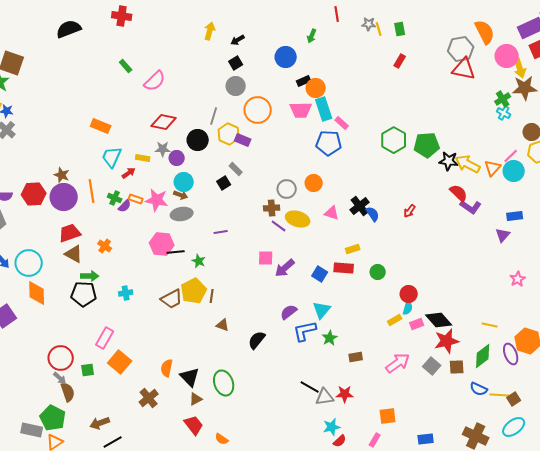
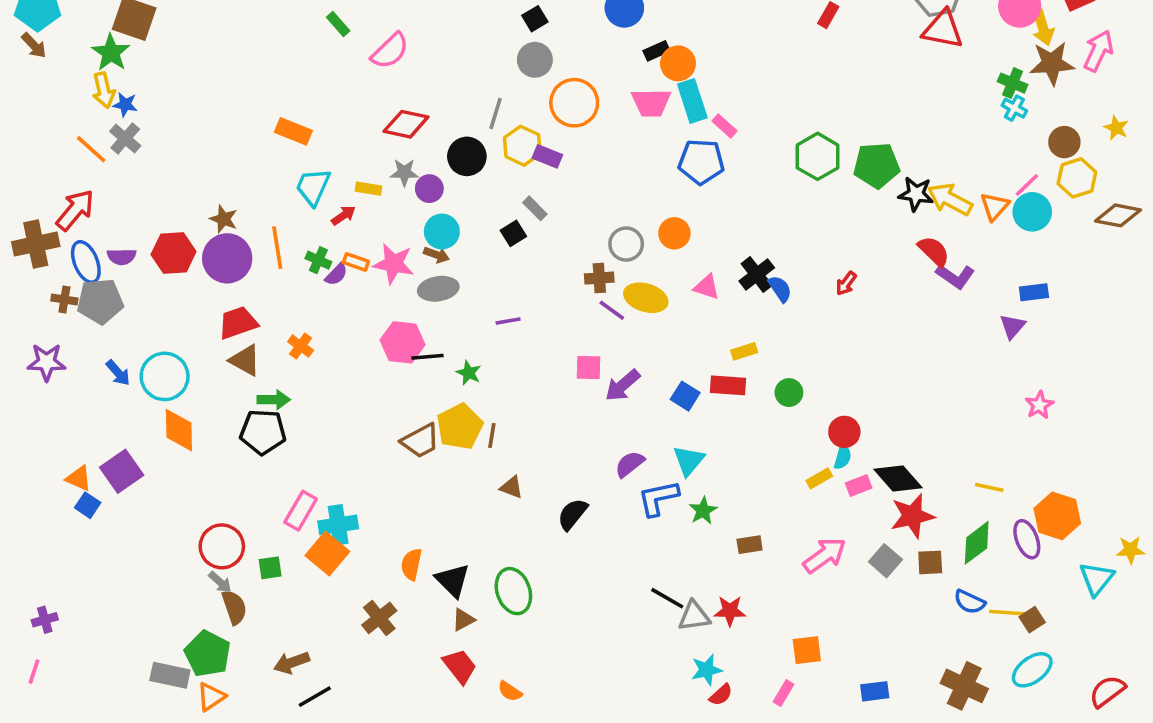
green cross: (503, 99) -> (1013, 83), turned -35
cyan cross: (126, 293) -> (338, 525), moved, size x1.5

